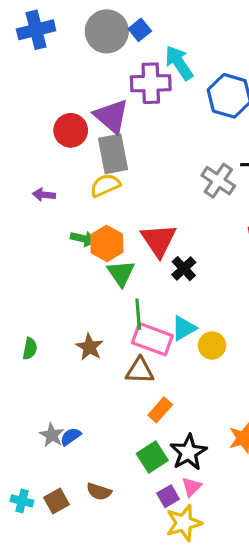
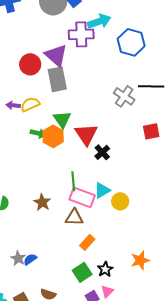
cyan arrow: (179, 63) -> (99, 21), turned 105
yellow semicircle: (105, 185) -> (30, 104), moved
green triangle: (121, 273) -> (62, 119), moved
black star: (188, 452) -> (105, 269), size x0.7

